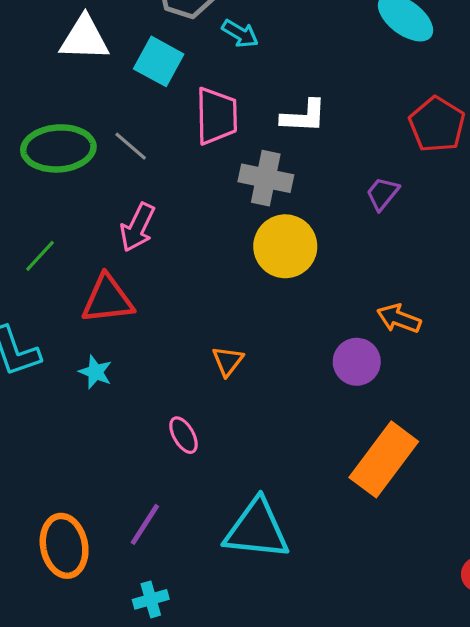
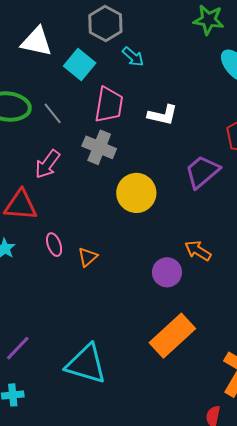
gray cross: (266, 178) -> (99, 147), moved
purple trapezoid: (382, 194) -> (202, 172), size x1.6
pink ellipse: (184, 435) -> (54, 245), moved

